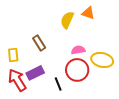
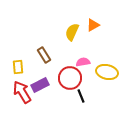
orange triangle: (88, 13) -> (93, 25), turned -48
red circle: (77, 70) -> (70, 78), moved
black line: (58, 84) -> (81, 96), moved

